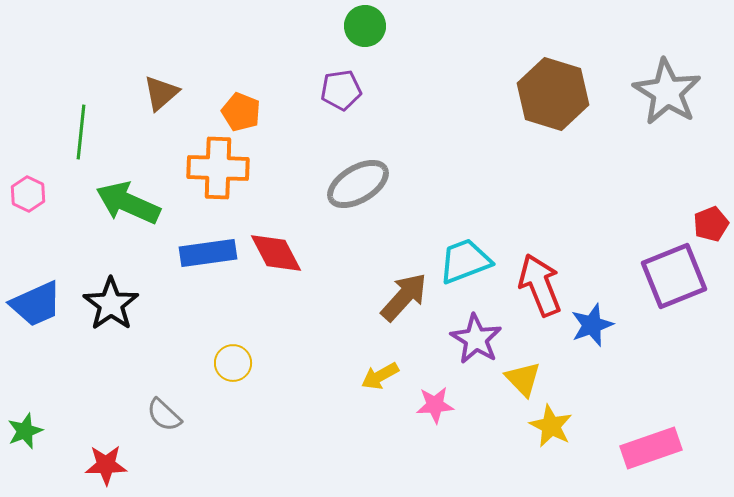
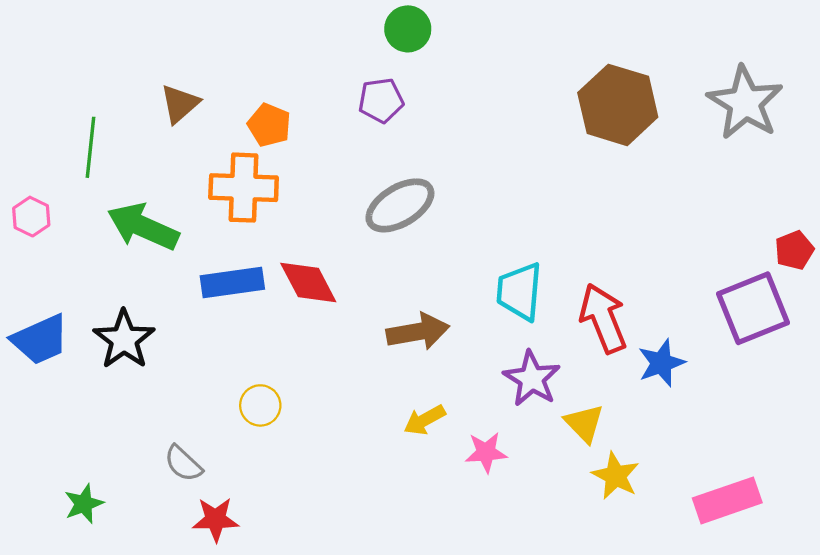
cyan trapezoid: (465, 261) -> (519, 291), turned -64
brown arrow: (404, 297) -> (418, 332), moved, turned 38
green star: (25, 431) -> (84, 504), moved
red star: (106, 465) -> (216, 519), moved

